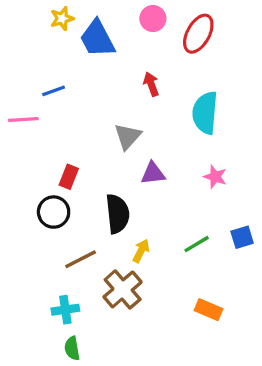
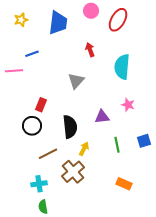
yellow star: (62, 19) -> (21, 20), moved
blue trapezoid: (97, 39) -> (58, 23), turned -145
purple triangle: (153, 173) -> (102, 117), moved
green line: (197, 244) -> (117, 145), turned -70

